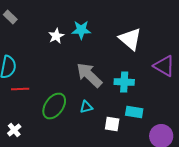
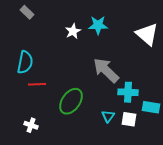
cyan cross: (124, 82) -> (128, 92), moved
cyan triangle: (86, 107) -> (108, 116), moved, turned -40
white cross: (14, 130) -> (31, 125), turned -32

